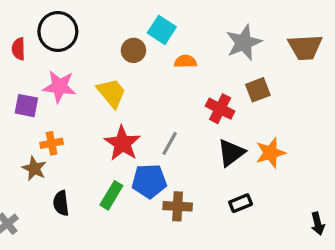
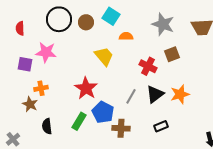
black circle: (58, 31) -> (59, 19), moved
gray star: (244, 43) -> (163, 24), turned -30
brown circle: (133, 50) -> (86, 22), moved
yellow trapezoid: (111, 93) -> (104, 56), moved
gray line: (170, 143) -> (131, 96), moved
blue pentagon: (149, 181) -> (103, 112), turned 30

